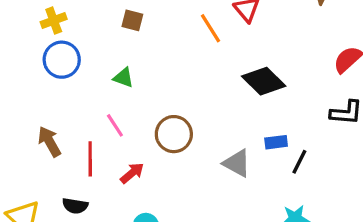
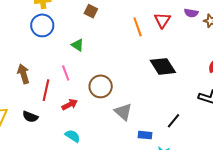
blue rectangle: (276, 142) -> (145, 135), moved
gray triangle: (237, 163) -> (123, 112), moved

